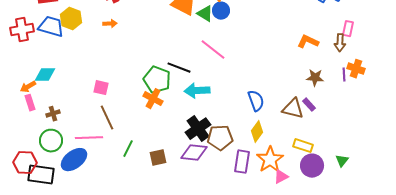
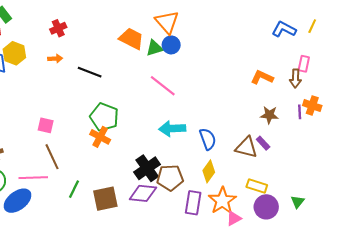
green triangle: (205, 14) -> (154, 48), turned -48
black line: (179, 68) -> (90, 72), moved
cyan arrow: (197, 91) -> (172, 129), moved
brown square: (158, 158) -> (105, 199), size x1.4

